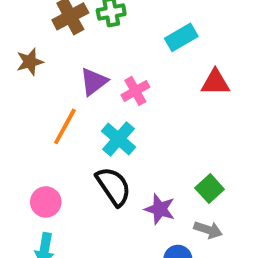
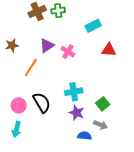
brown star: (30, 62) -> (12, 45), moved
pink cross: (135, 91) -> (68, 52), turned -32
cyan cross: (119, 139) -> (74, 92), moved, turned 36
black semicircle: (113, 186) -> (42, 103), moved

